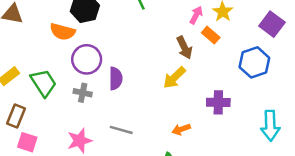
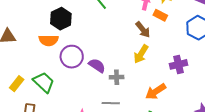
purple semicircle: (116, 78) -> (97, 66), turned -42
gray cross: (83, 93) -> (117, 77), moved
orange arrow: (181, 129) -> (156, 91), size x1.5

